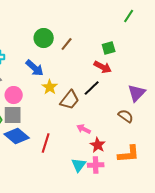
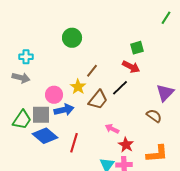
green line: (129, 16) -> (166, 18), moved
brown line: (67, 44) -> (92, 71), moved
blue arrow: (35, 68) -> (64, 110), moved, turned -54
pink circle: (14, 95) -> (54, 95), moved

